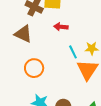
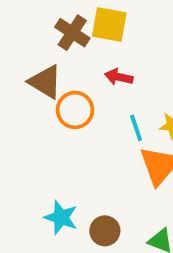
orange circle: (34, 68) -> (75, 110), moved

